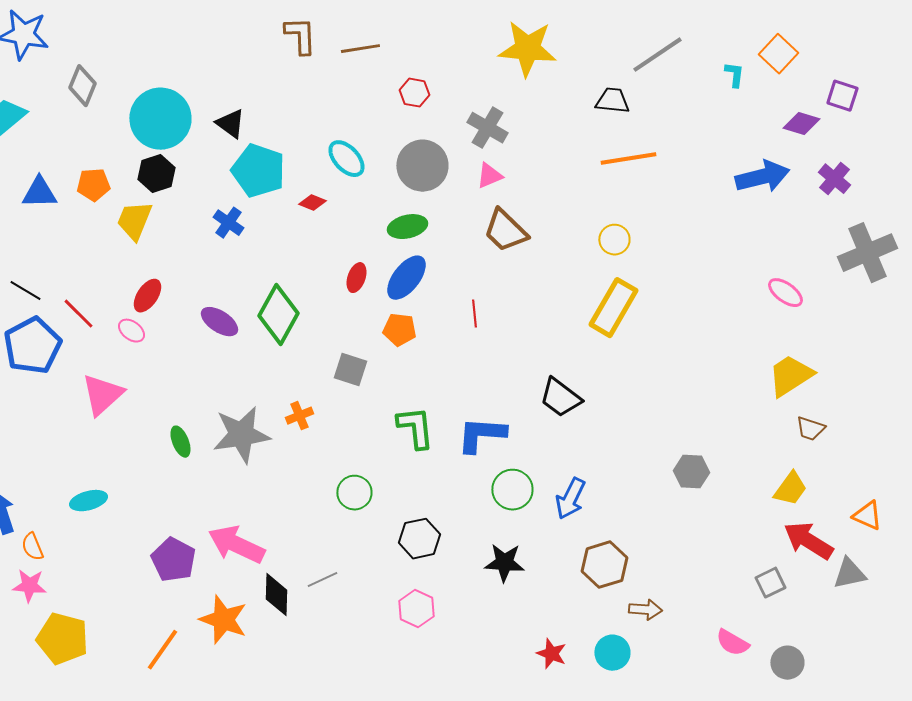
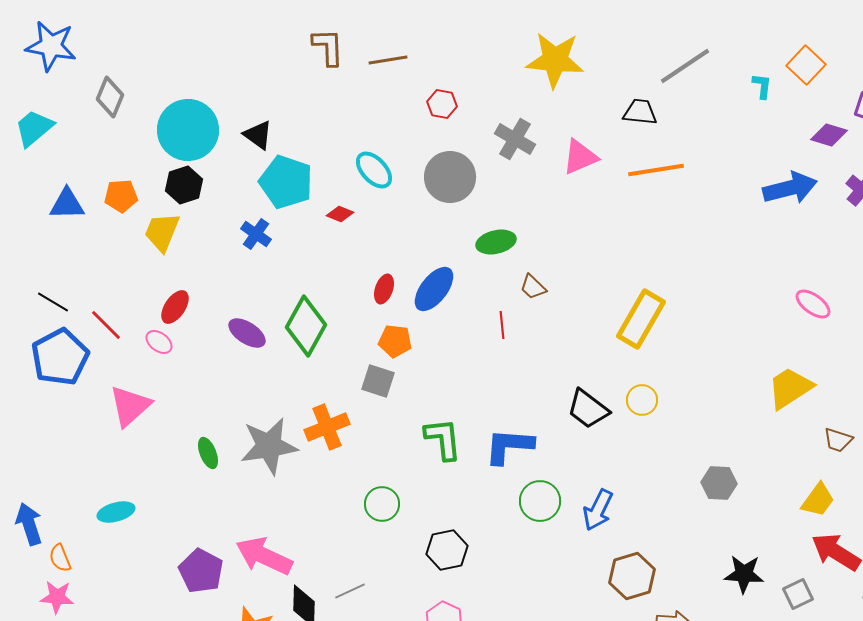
pink triangle: (489, 176) -> (580, 157), moved, size x1.4
green ellipse: (407, 227) -> (496, 242), moved
brown trapezoid: (505, 231) -> (533, 287), moved, size x0.6
yellow circle: (614, 240) -> (642, 400), moved
orange pentagon: (399, 330) -> (395, 341), moved
yellow trapezoid: (790, 376) -> (790, 388), moved
orange cross: (299, 416) -> (327, 427), size x1.6
black star: (504, 563) -> (744, 574), moved

